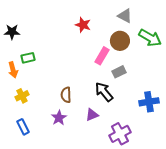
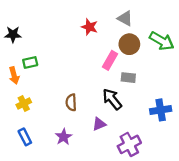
gray triangle: (125, 16) -> (125, 18), moved
gray rectangle: (119, 72) -> (128, 78), turned 32
purple star: (59, 118) -> (64, 137), moved

